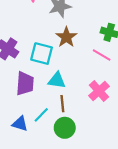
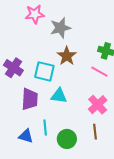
brown line: (62, 104) -> (95, 132), moved
cyan line: (41, 115) -> (45, 127), turned -49

